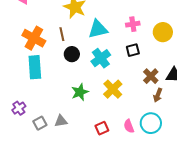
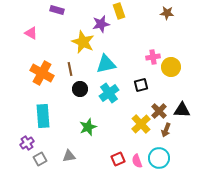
pink cross: (133, 24) -> (153, 57), moved
cyan rectangle: (35, 67) -> (43, 116), moved
yellow cross: (113, 89) -> (141, 124), moved
gray square: (40, 123) -> (40, 159), moved
red square: (102, 128) -> (118, 159), moved

